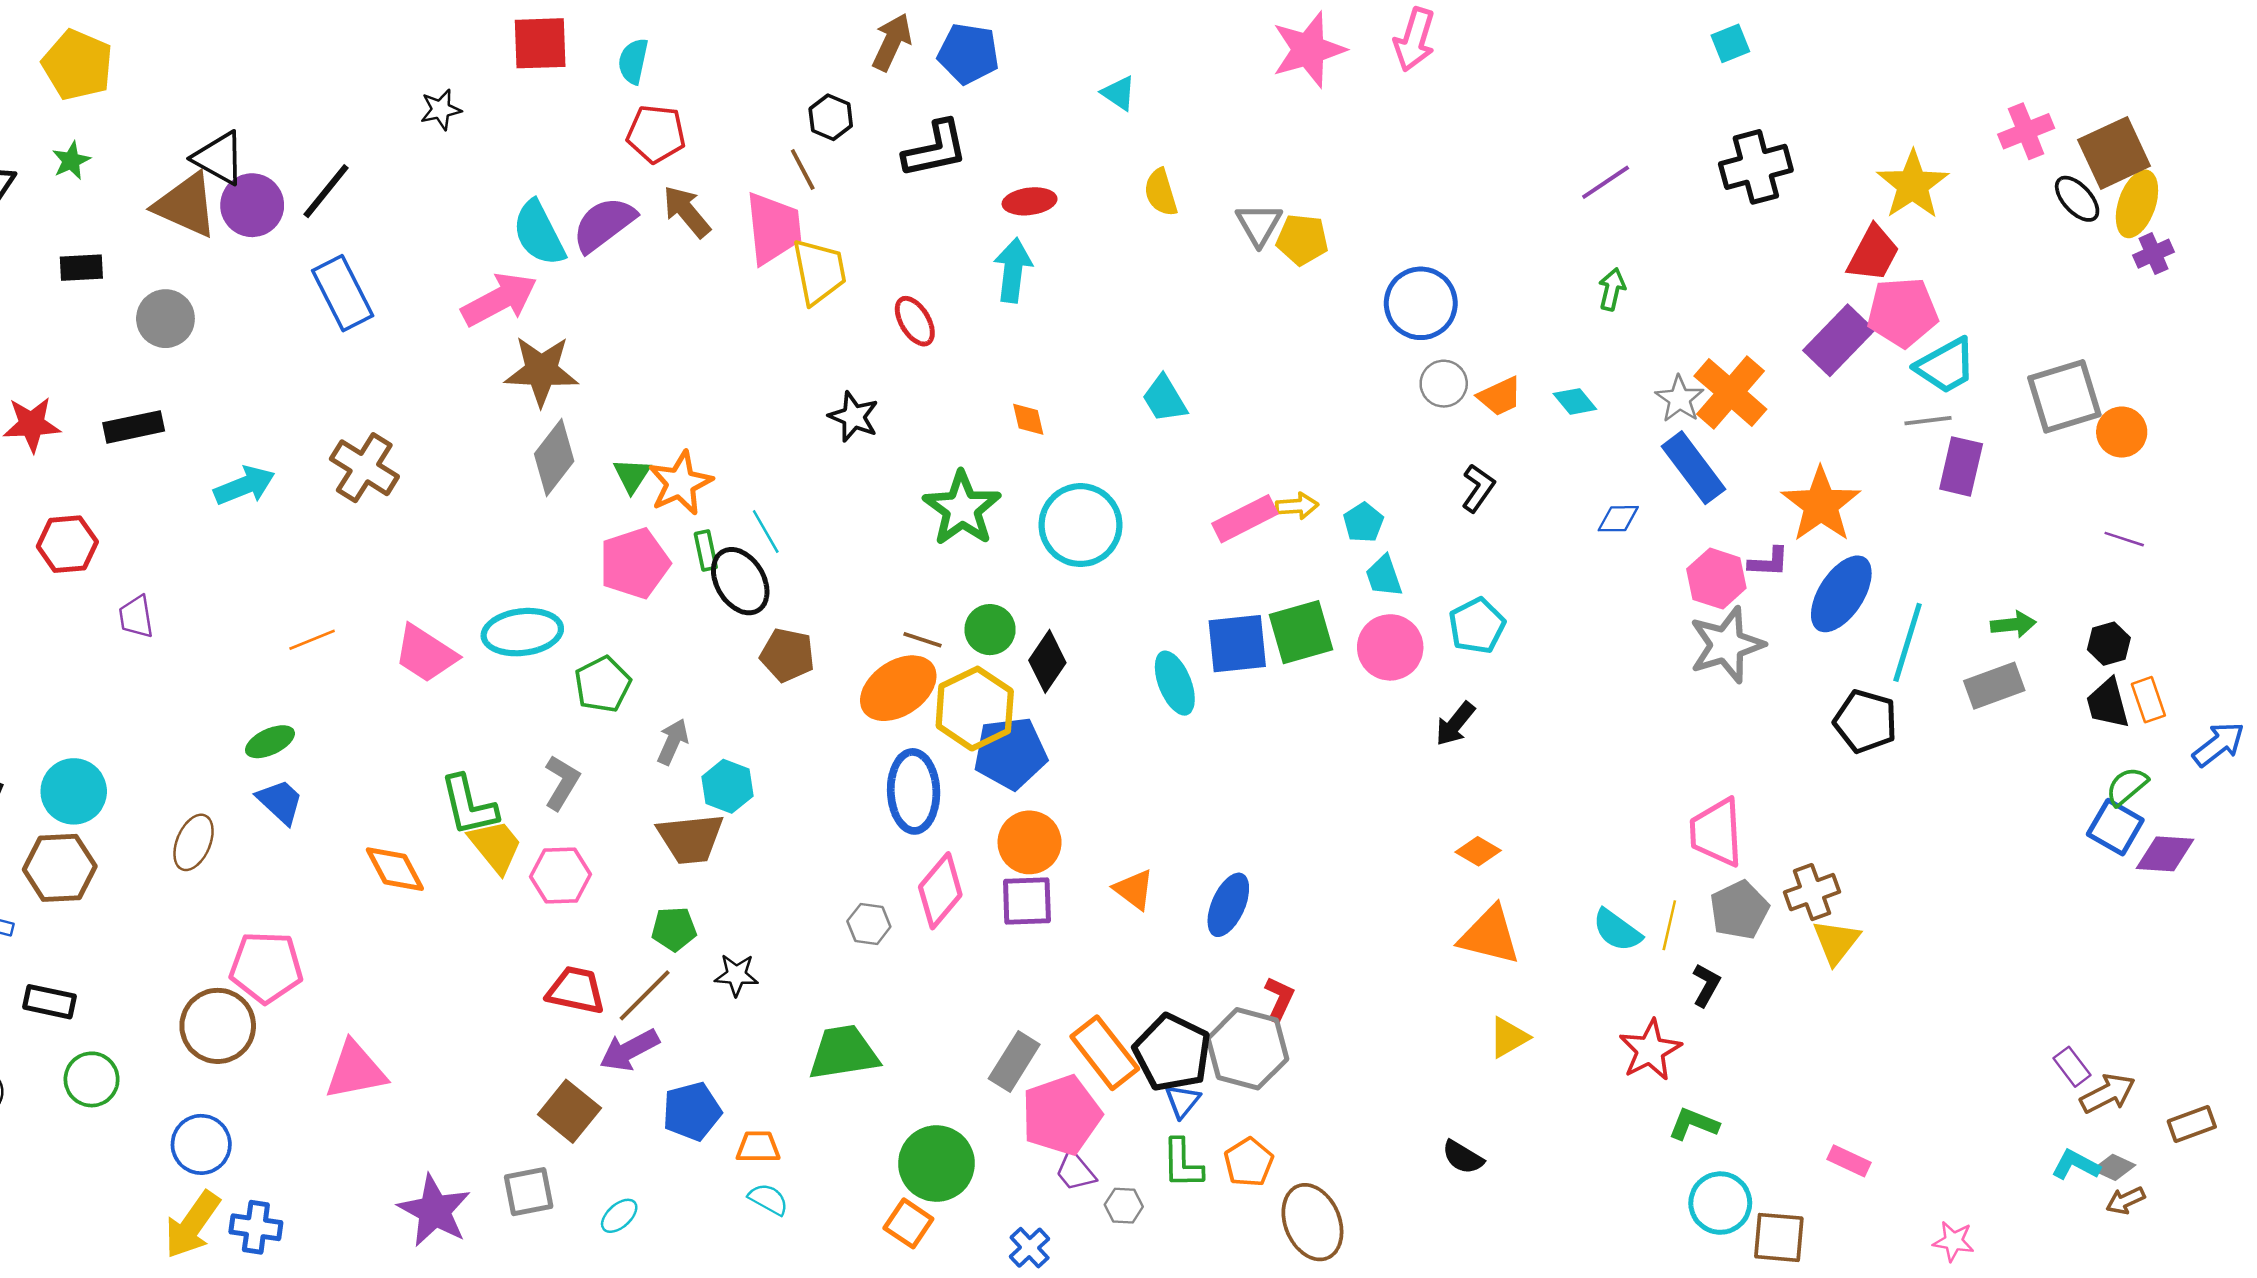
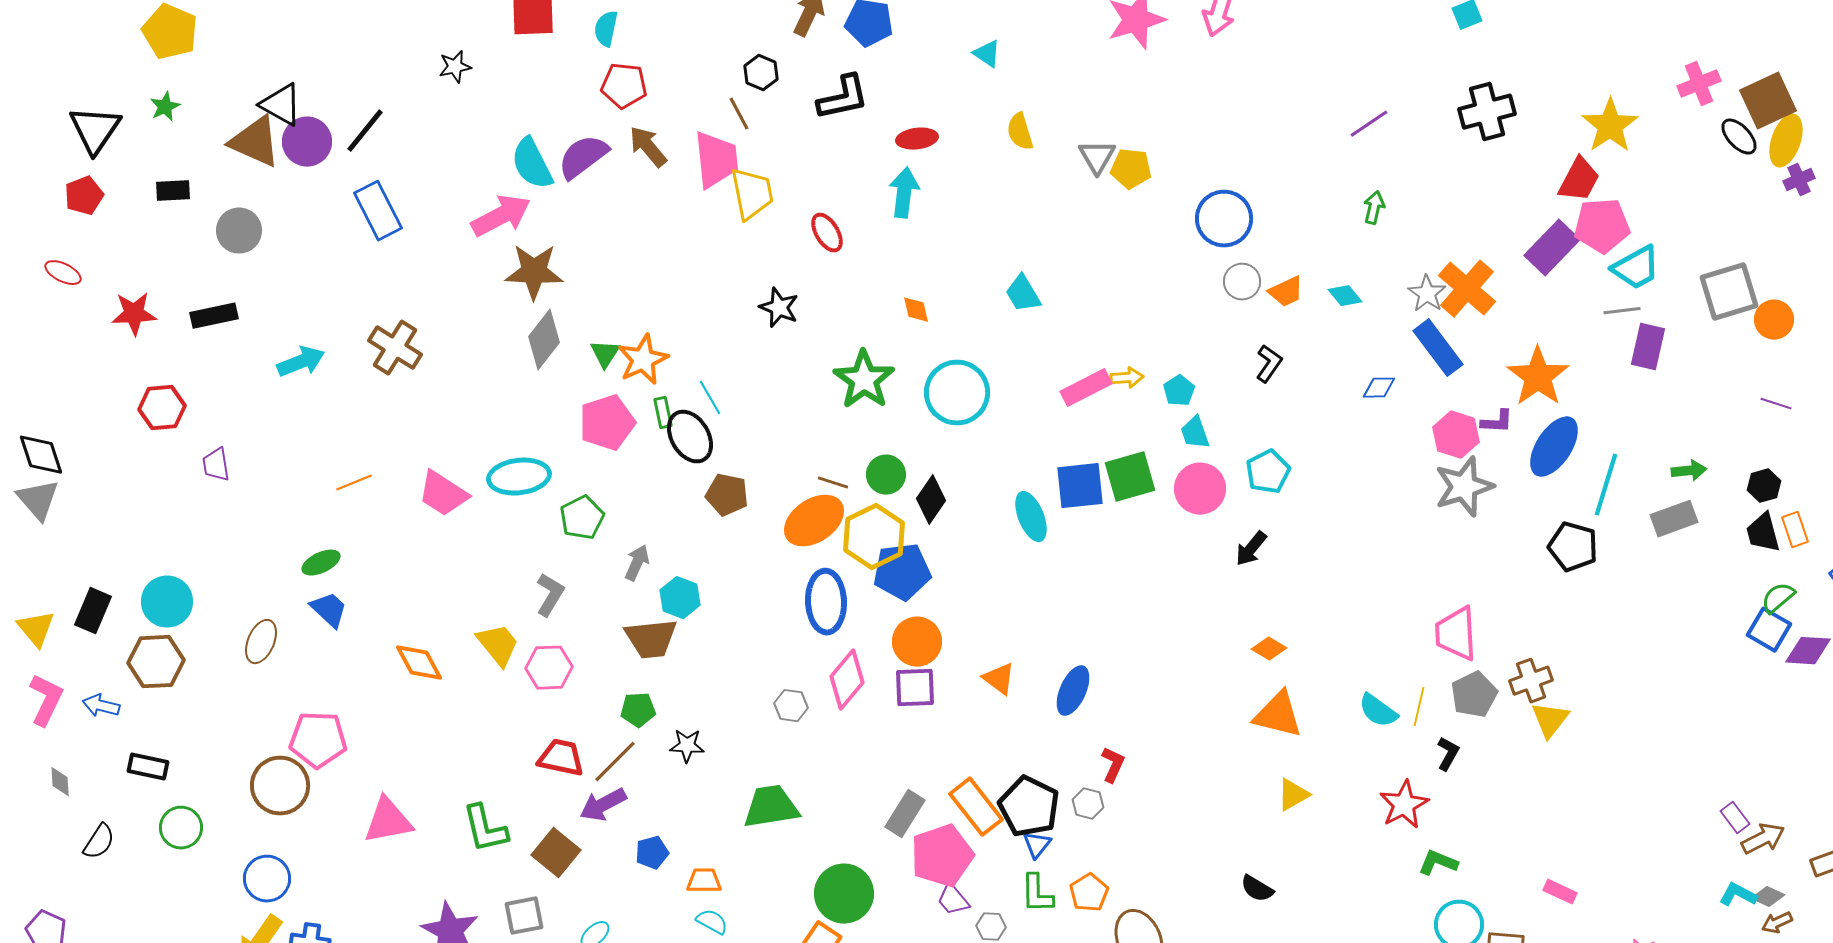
green L-shape: (469, 805) -> (485, 829), moved
gray hexagon: (1247, 1049) -> (1088, 804), size x0.5
blue pentagon: (692, 1111) -> (652, 853), size x0.7

